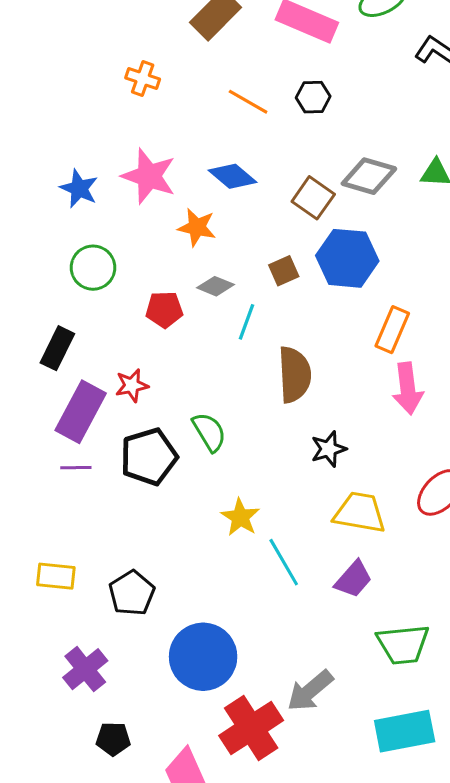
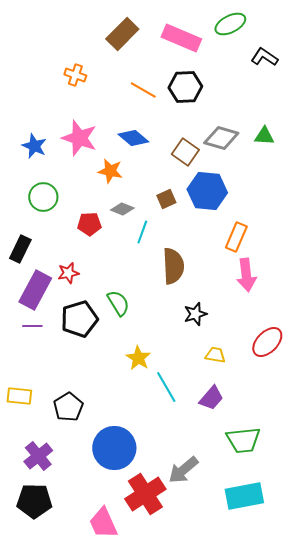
black hexagon: (313, 97) -> (185, 87), size x1.5
yellow trapezoid: (360, 513) -> (215, 355), size x0.6
black pentagon: (113, 739) -> (34, 501), moved, size x1.6

